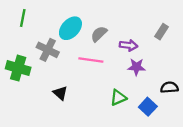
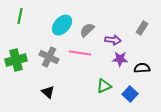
gray cross: (48, 50) -> (49, 57), moved
green cross: (18, 68) -> (16, 60), turned -30
black semicircle: (169, 87) -> (142, 68), moved
black triangle: (60, 93) -> (48, 92), moved

